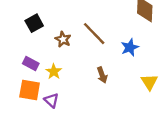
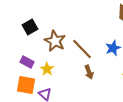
brown line: (94, 34) -> (82, 49), moved
brown star: (63, 39) -> (55, 41), size x1.5

